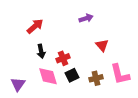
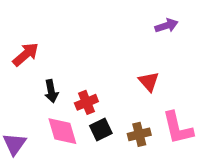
purple arrow: (86, 18) -> (166, 26), moved
red arrow: (35, 26) -> (26, 54), moved

